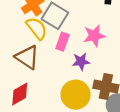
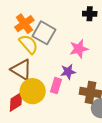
pink rectangle: (63, 42) -> (56, 86), moved
yellow circle: (76, 95) -> (33, 91), moved

